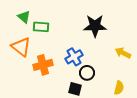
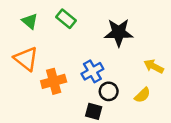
green rectangle: (41, 27) -> (66, 19), moved, turned 35
yellow semicircle: (119, 88) -> (142, 95), moved, turned 32

